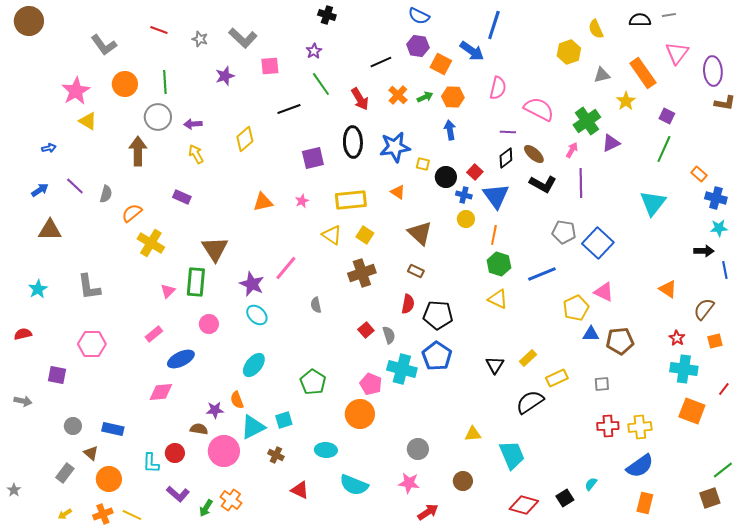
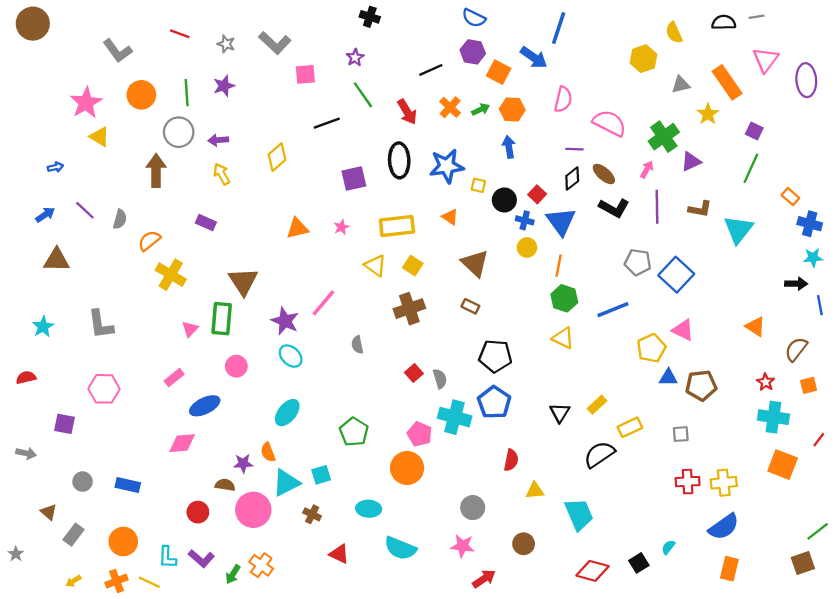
purple star: (225, 76) -> (224, 86), moved
brown L-shape: (725, 103) -> (700, 209), moved
red semicircle: (408, 304) -> (511, 460), moved
brown triangle: (91, 453) -> (49, 512), moved
cyan L-shape: (151, 463) -> (167, 557), moved

